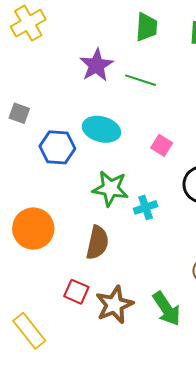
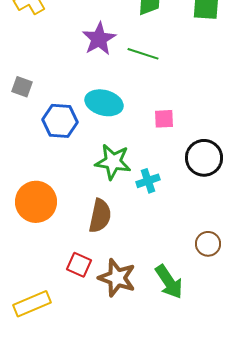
pink square: (162, 145) -> (164, 119), turned -35
brown star: (114, 305) -> (117, 278), turned -30
yellow rectangle: (29, 331) -> (32, 304), turned -75

